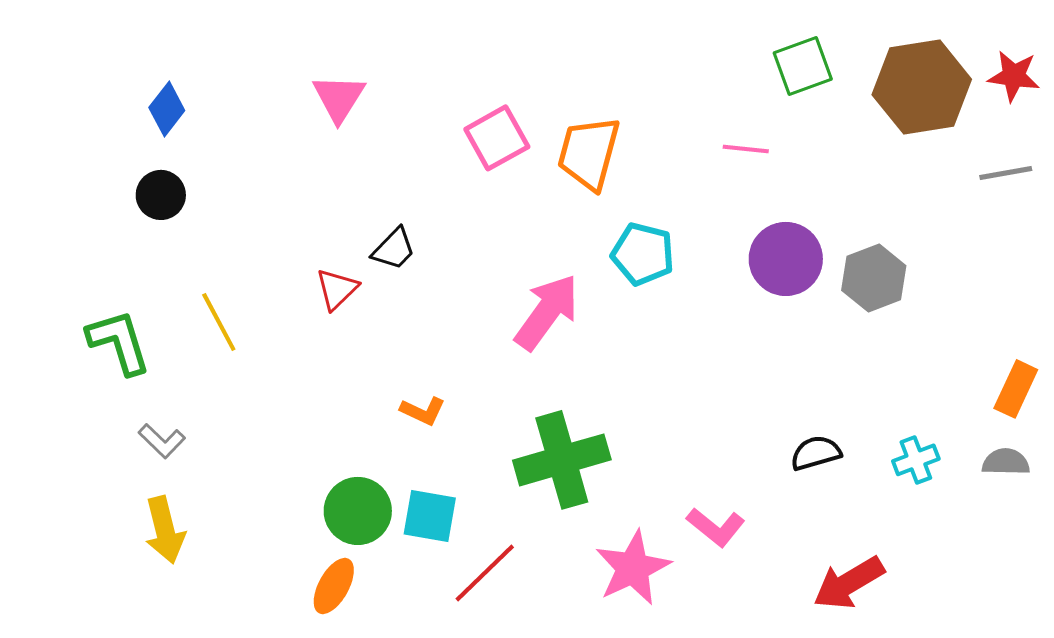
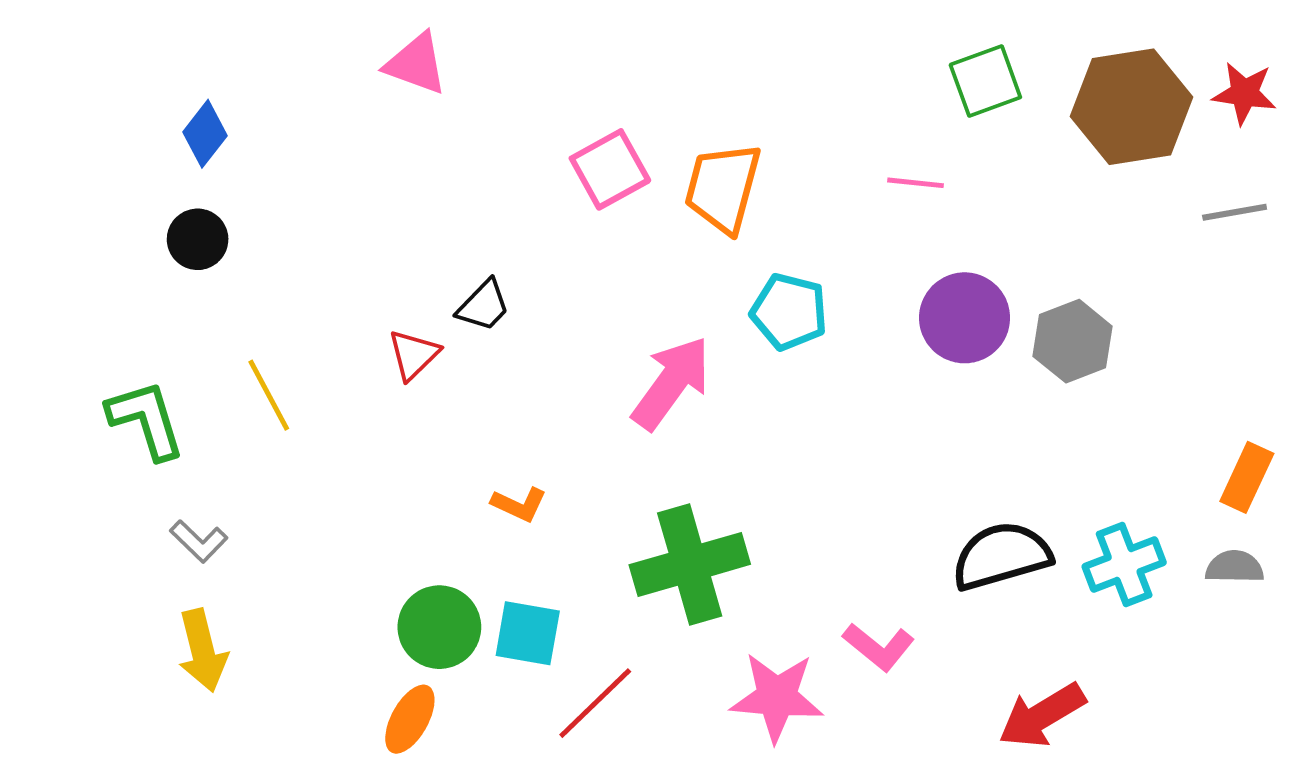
pink triangle: (339, 98) -> (416, 64), moved, turned -42
black semicircle: (816, 453) -> (1001, 556), size x1.6
cyan cross: (916, 460) -> (1124, 565), size x1.4
pink star: (633, 568) -> (777, 697), turned 30

